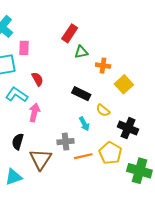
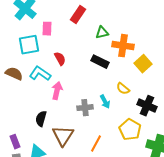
red rectangle: (70, 33) -> (78, 15), moved
orange cross: (103, 66) -> (123, 46), size x1.5
black rectangle: (81, 94) -> (100, 62), moved
gray cross: (66, 142) -> (85, 108), moved
orange line: (83, 156) -> (96, 144), moved, turned -48

